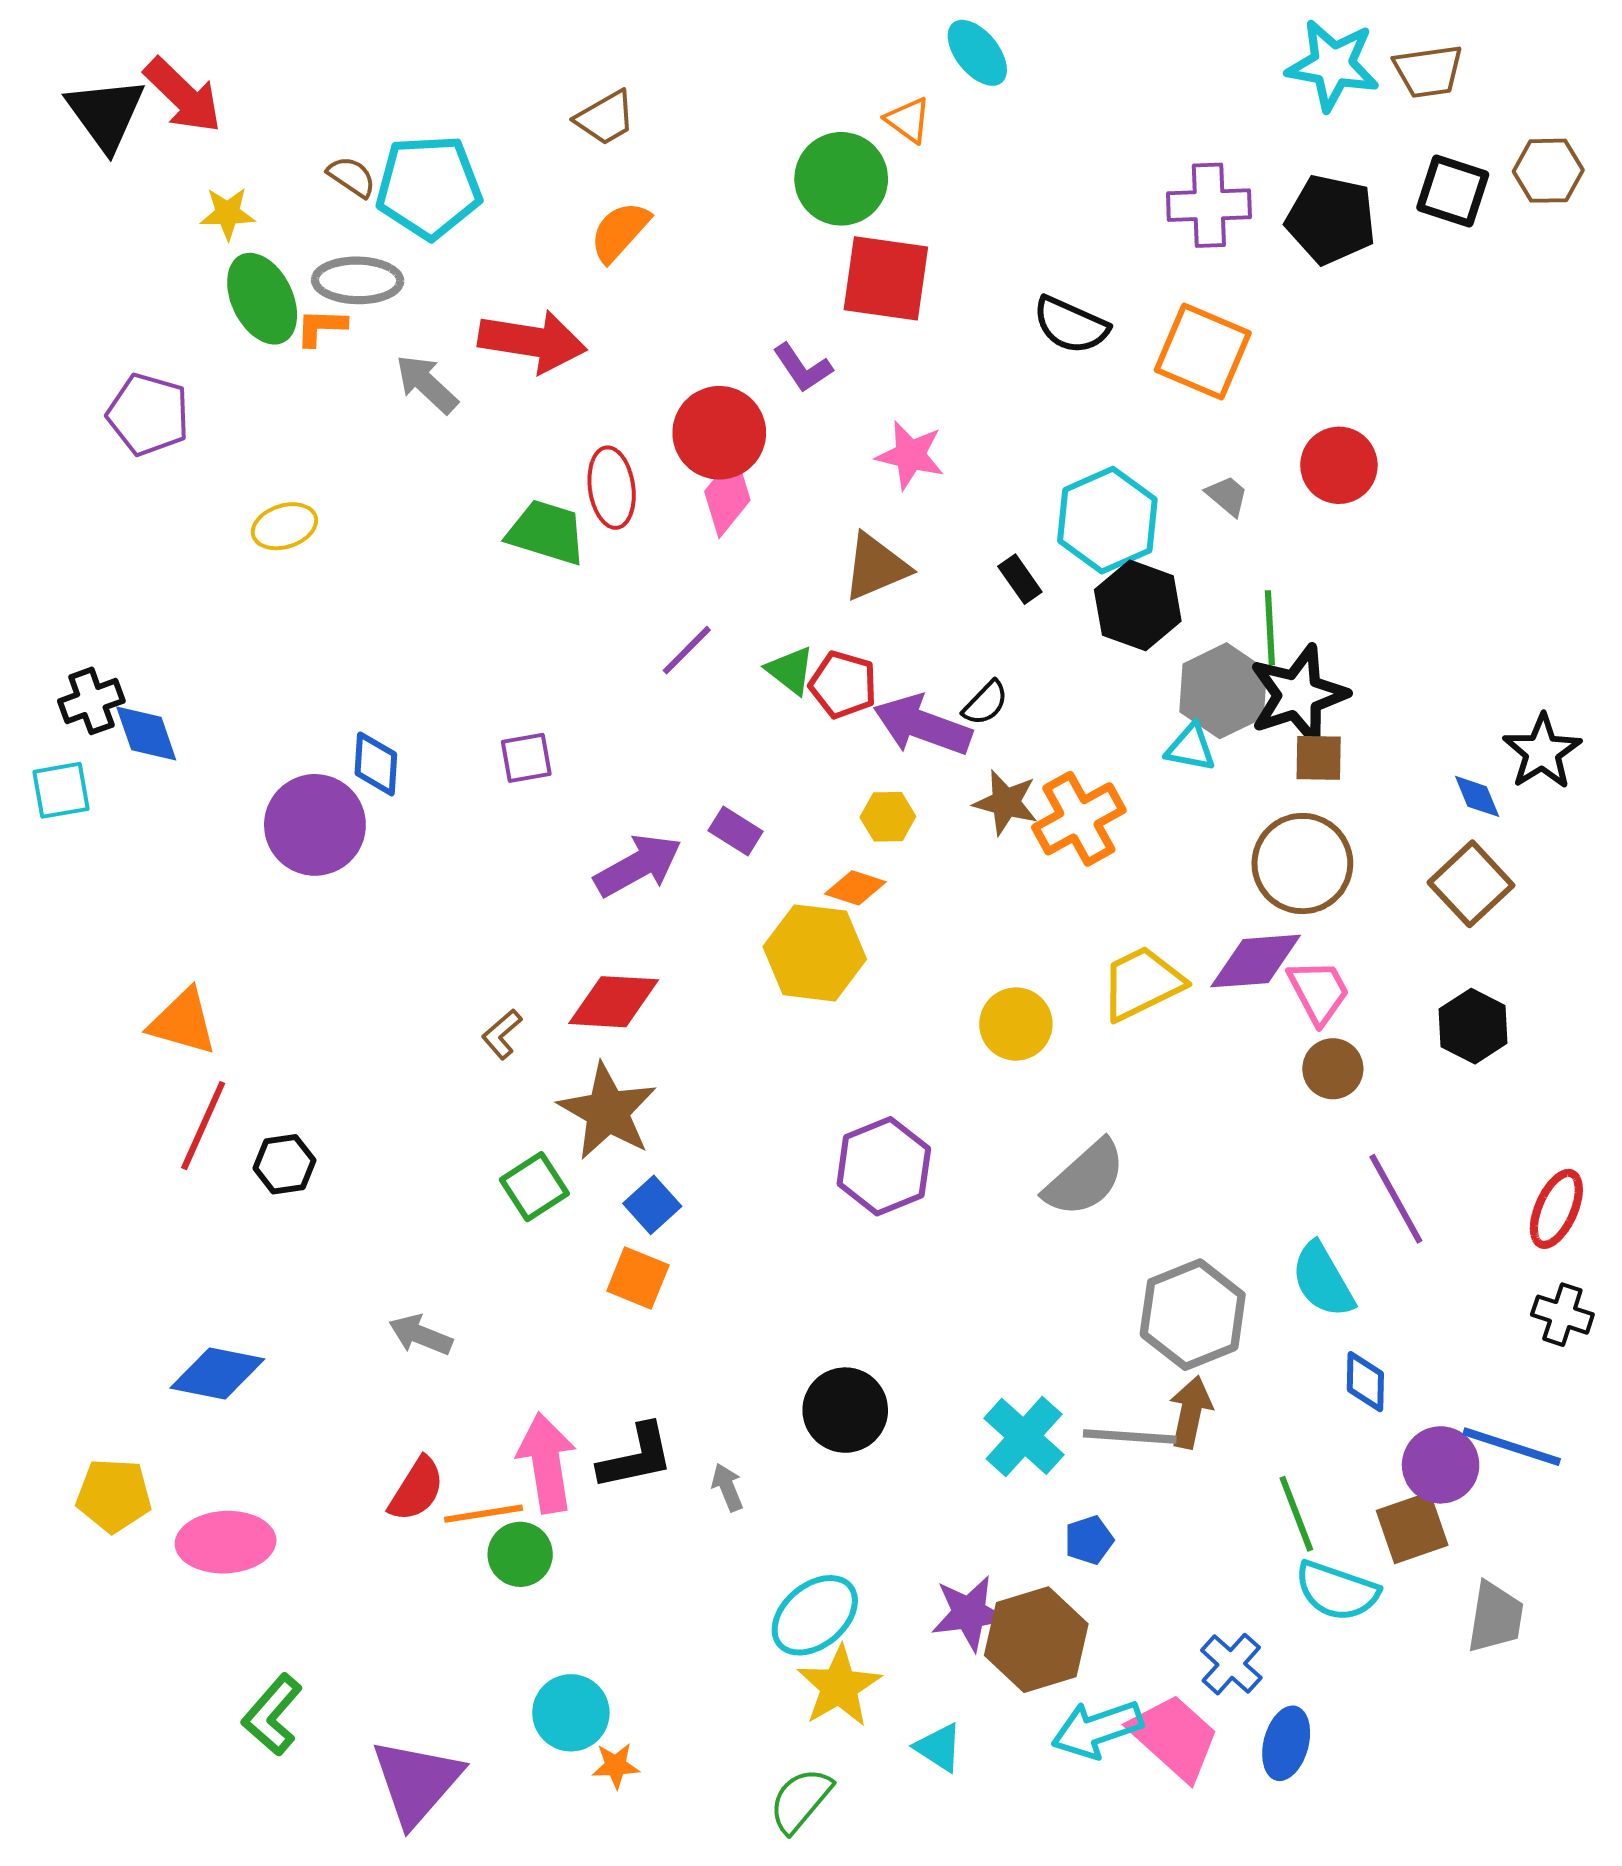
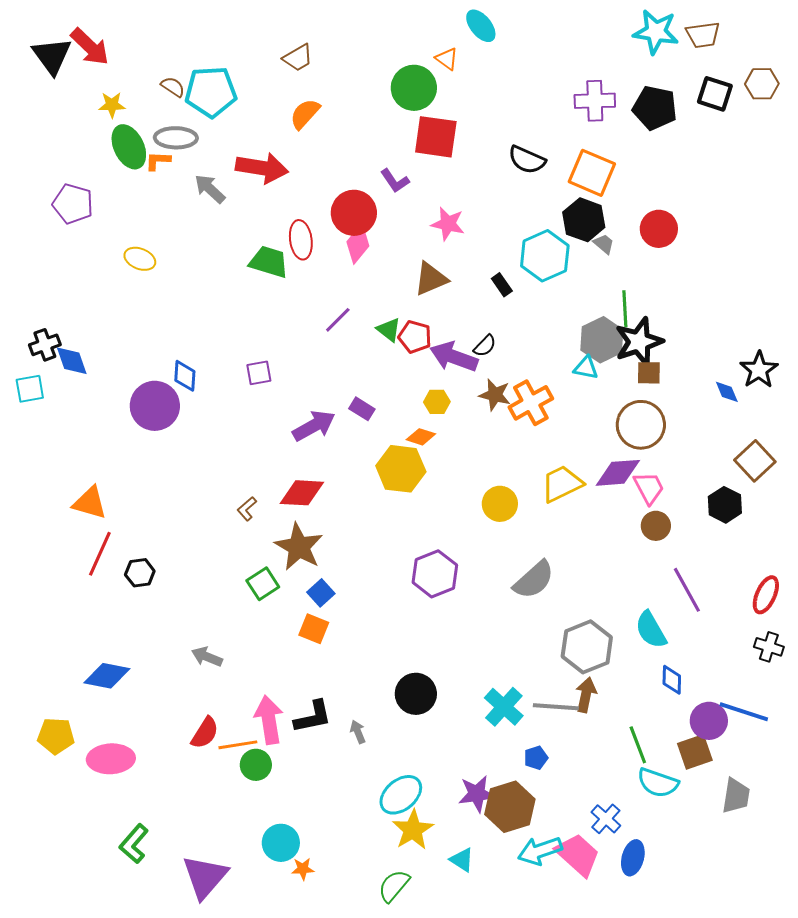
yellow ellipse: (284, 526) -> (140, 259), turned 40
black hexagon: (1138, 605) -> (584, 220), moved
brown square: (1471, 884) -> (755, 461), moved

